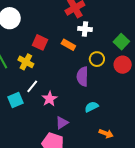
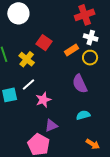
orange rectangle: (68, 45) -> (72, 50), turned -72
yellow circle: (97, 59) -> (90, 58), moved
purple semicircle: (83, 77) -> (80, 84), turned -36

